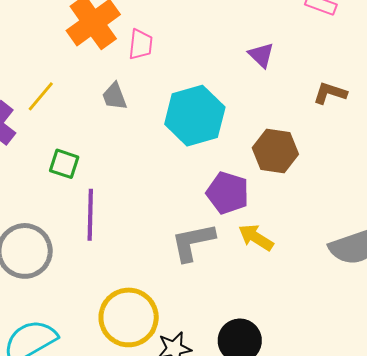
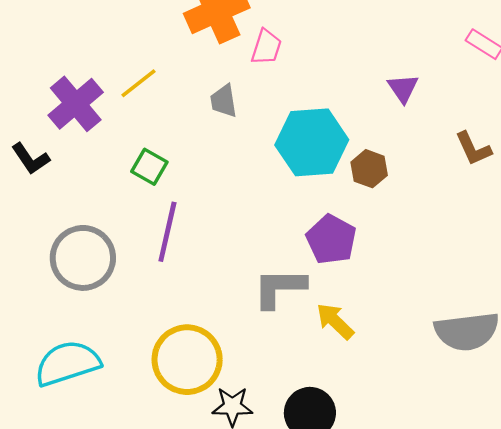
brown L-shape: (330, 93) -> (473, 149), turned -144
brown hexagon: (275, 151) -> (369, 169), moved, size x0.7
yellow arrow: (256, 237) -> (335, 321), moved

